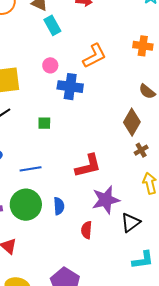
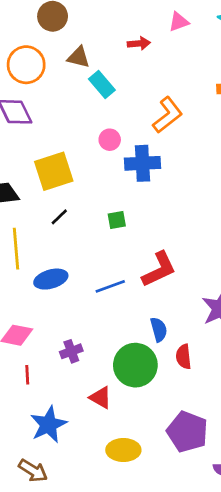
red L-shape: (88, 166) -> (159, 269), moved
green circle: (26, 205) -> (135, 365), moved
red semicircle: (87, 230) -> (184, 357), moved

